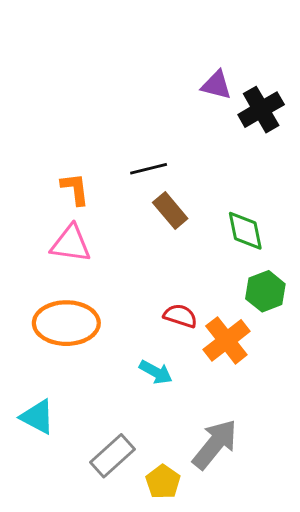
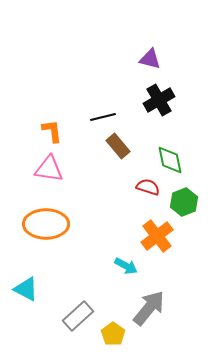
black cross: (261, 110) -> (159, 100), moved
red semicircle: (180, 316) -> (148, 187), moved
cyan arrow: (156, 372) -> (126, 266), moved

